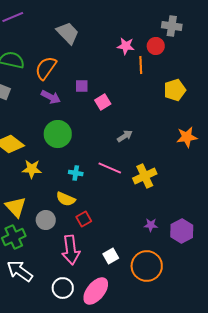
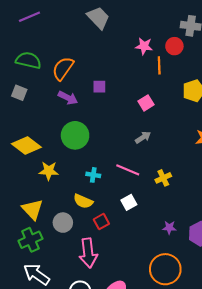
gray trapezoid: (68, 33) -> (98, 18), moved
pink square: (103, 102) -> (146, 103), moved
yellow cross: (145, 176) -> (163, 178), size x0.7
white square: (111, 256) -> (129, 202), moved

